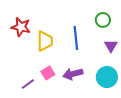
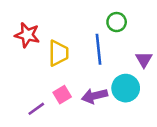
green circle: (103, 20) -> (117, 22), moved
cyan circle: (107, 77) -> (126, 88), moved

